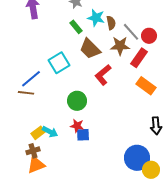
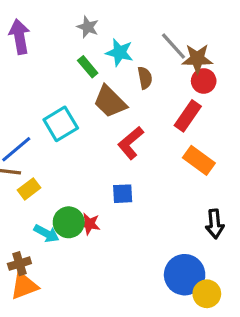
brown semicircle: (111, 23) -> (145, 78), moved
gray line: (131, 32) -> (173, 46), moved
brown star: (120, 46) -> (197, 59), moved
green circle: (77, 101) -> (69, 222), moved
yellow rectangle: (38, 133) -> (29, 189), moved
blue square: (83, 135) -> (123, 194), moved

